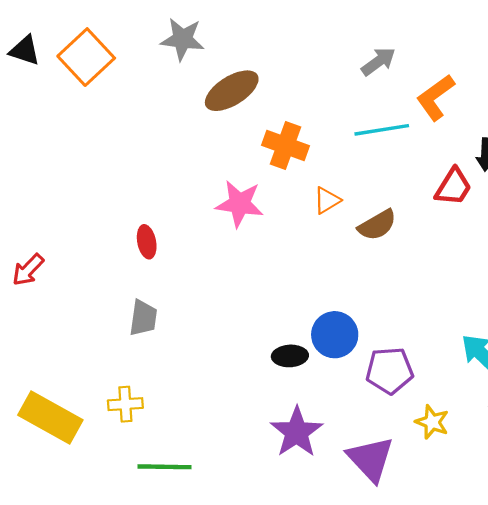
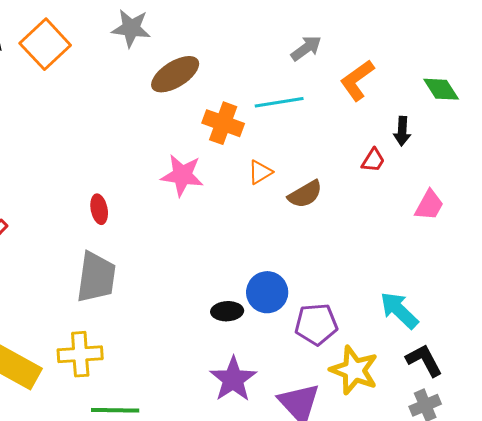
cyan line: (382, 130) -> (279, 102), moved
red trapezoid: (453, 187) -> (373, 160), size x0.7
gray trapezoid: (143, 318) -> (96, 277), size x1.6
yellow cross: (125, 404) -> (80, 354), size x1.4
yellow star: (432, 422) -> (354, 370), size x1.6

